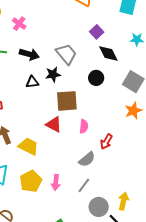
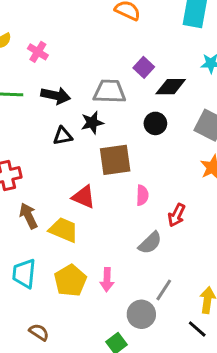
purple square: (97, 32) -> (144, 67), moved
black diamond: (108, 53) -> (171, 87), turned -60
gray trapezoid: (66, 54) -> (110, 91), turned -45
red triangle: (54, 124) -> (84, 197), moved
gray line: (84, 185) -> (164, 290), moved
gray circle: (99, 207) -> (141, 314), moved

